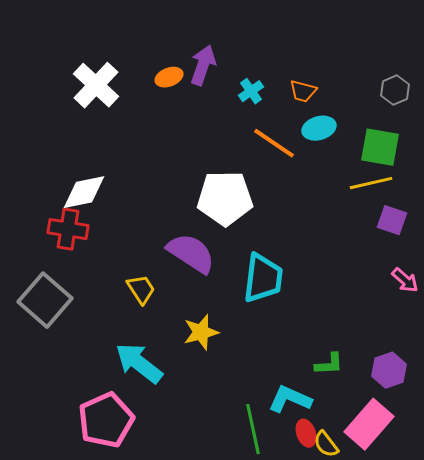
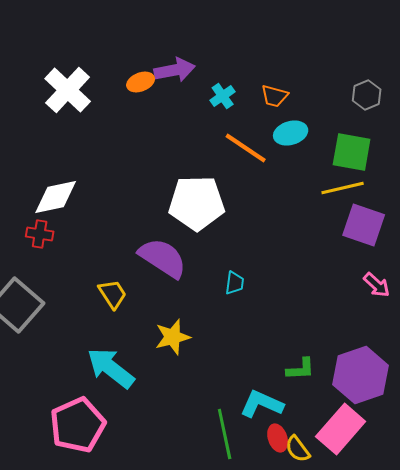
purple arrow: (203, 65) -> (175, 70), turned 60
purple square: (392, 220) -> (364, 225), size x1.4
red cross: (68, 229) -> (40, 234), size x0.7
cyan trapezoid: (263, 278) -> (235, 283), size x0.5
purple hexagon: (389, 370) -> (361, 375), size x1.6

